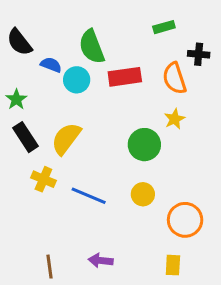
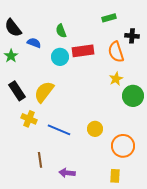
green semicircle: (92, 47) -> (61, 31), size x0.6
cyan circle: (77, 80) -> (60, 57), moved
green star: (16, 99) -> (11, 56), moved
green circle: (144, 145) -> (133, 96), moved
brown line: (50, 267) -> (40, 160), moved

